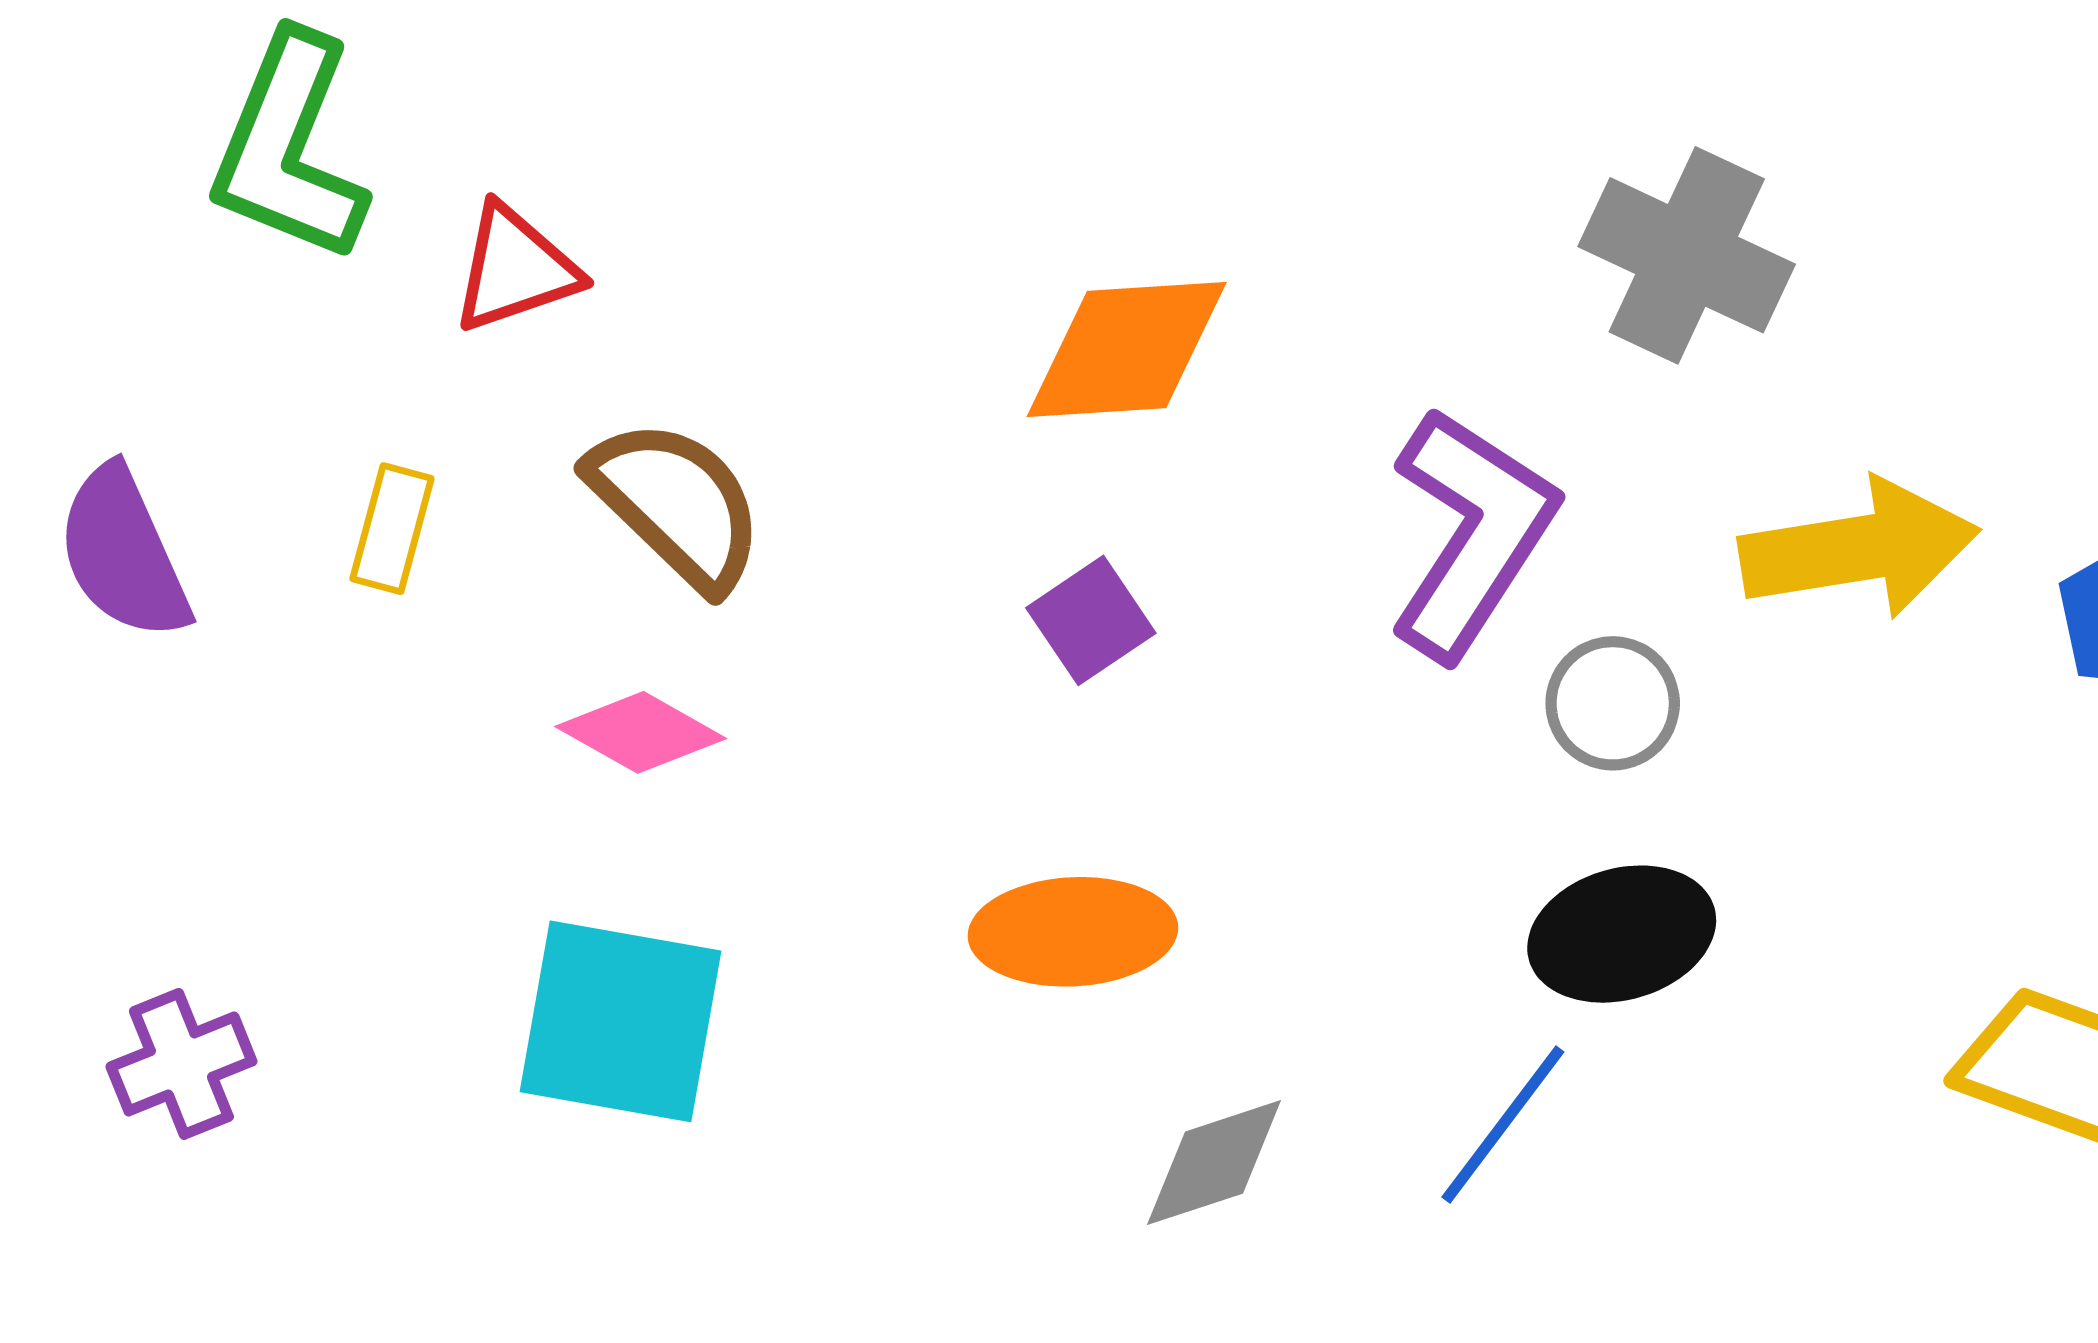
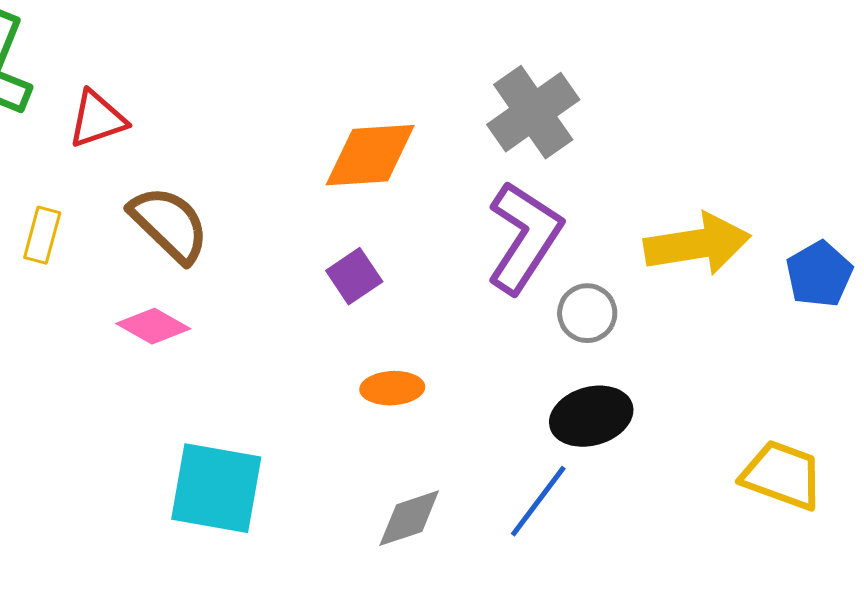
gray cross: (1687, 255) -> (533, 112), moved, turned 30
orange ellipse: (1073, 932) -> (392, 388), moved, size x0.7
cyan square: (620, 1021) -> (216, 488), moved

